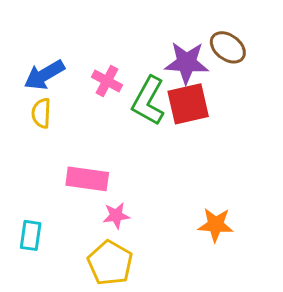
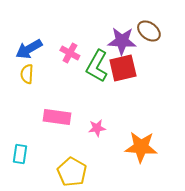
pink star: (116, 216) -> (97, 128), moved
orange star: (216, 225) -> (141, 147), size x1.4

